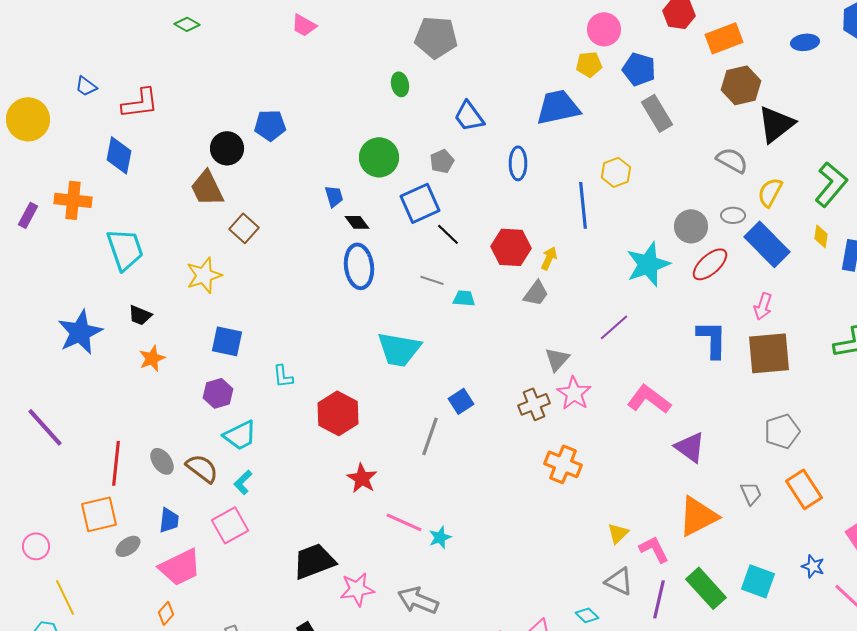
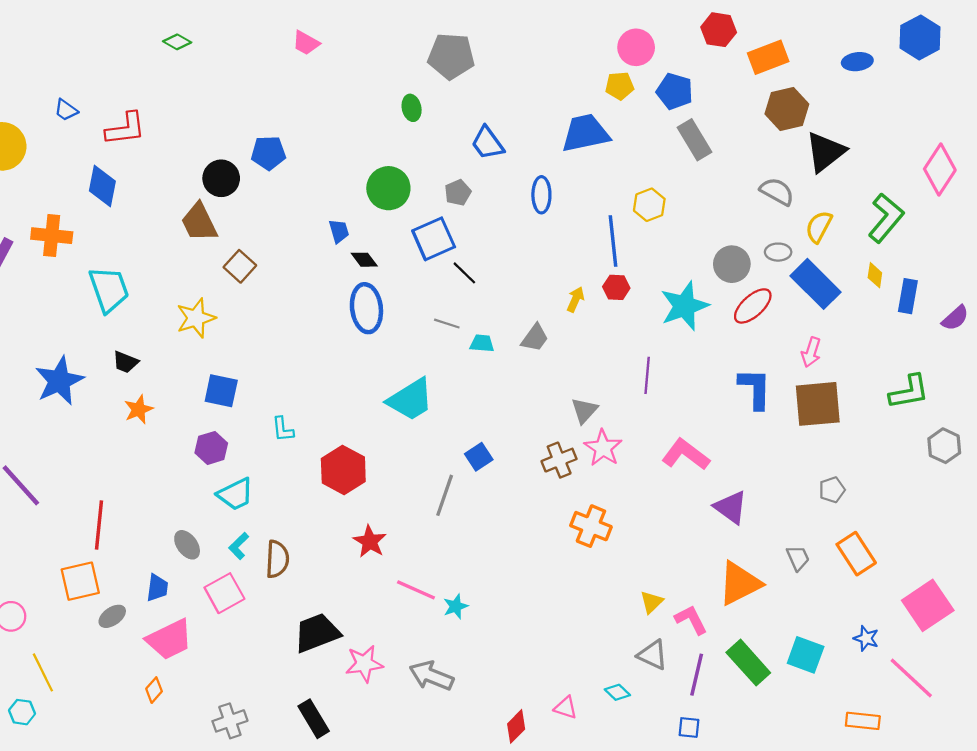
red hexagon: (511, 247) -> (616, 287), moved, size x0.6
gray trapezoid: (536, 293) -> (535, 338), moved
purple line: (614, 327) -> (647, 375), turned -44
cyan trapezoid: (399, 349) -> (410, 400), turned -42
gray pentagon: (782, 431) -> (832, 490), size x0.7
gray ellipse: (162, 461) -> (187, 545), moved
brown semicircle: (202, 468) -> (277, 559), moved, turned 56

